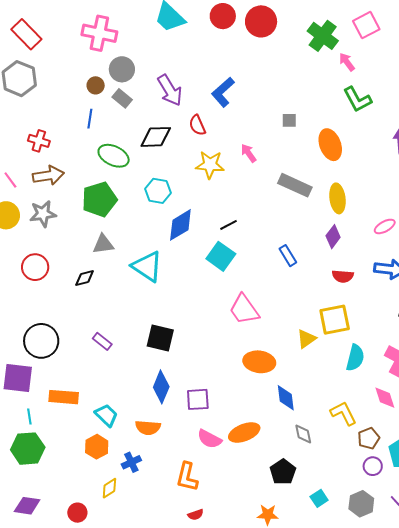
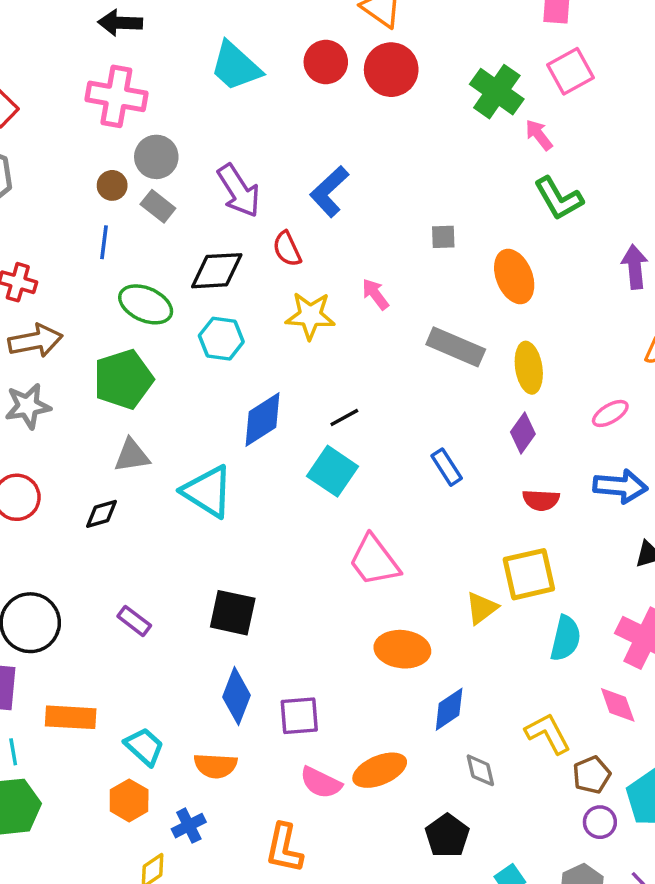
cyan hexagon: (158, 191) -> (221, 339), moved
blue diamond: (286, 398) -> (449, 709), turned 64

